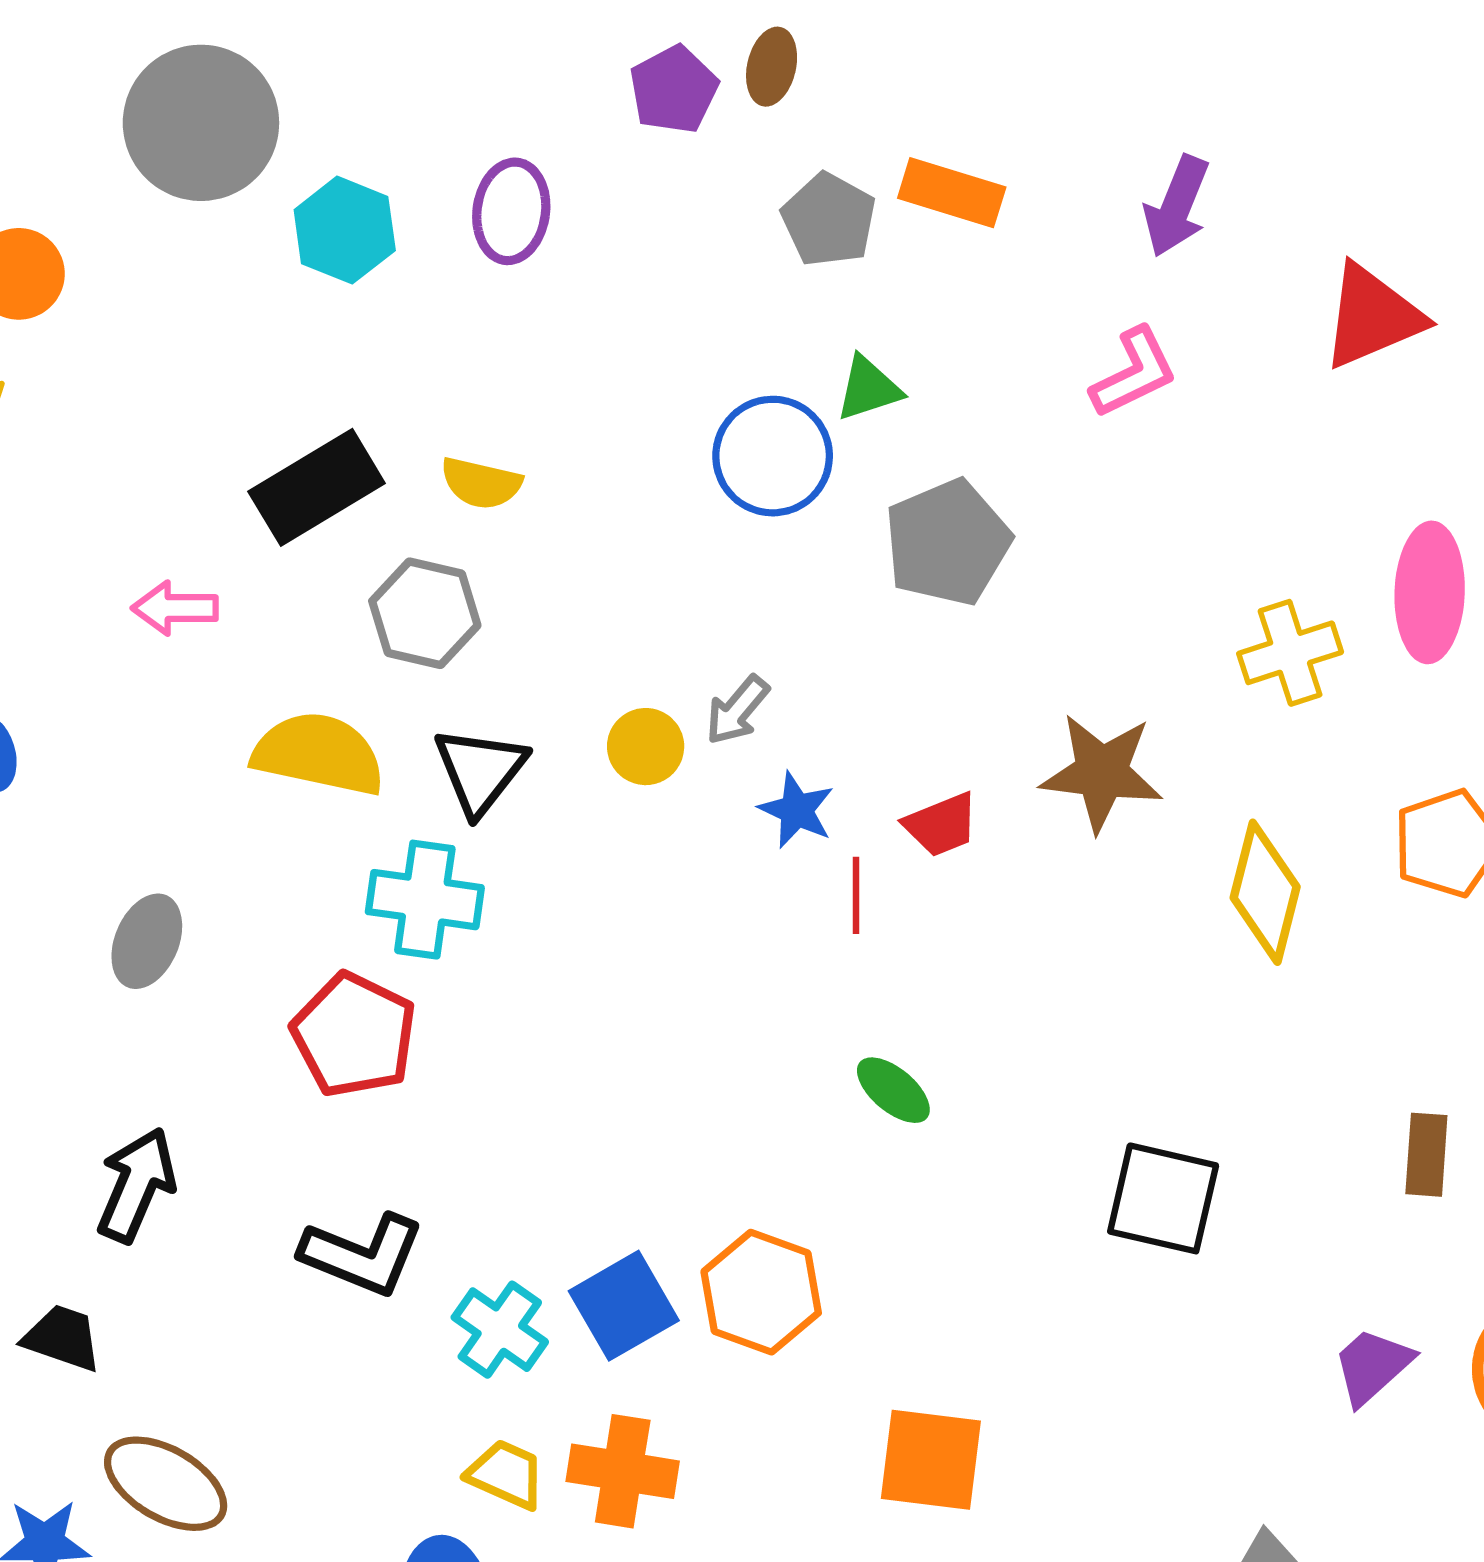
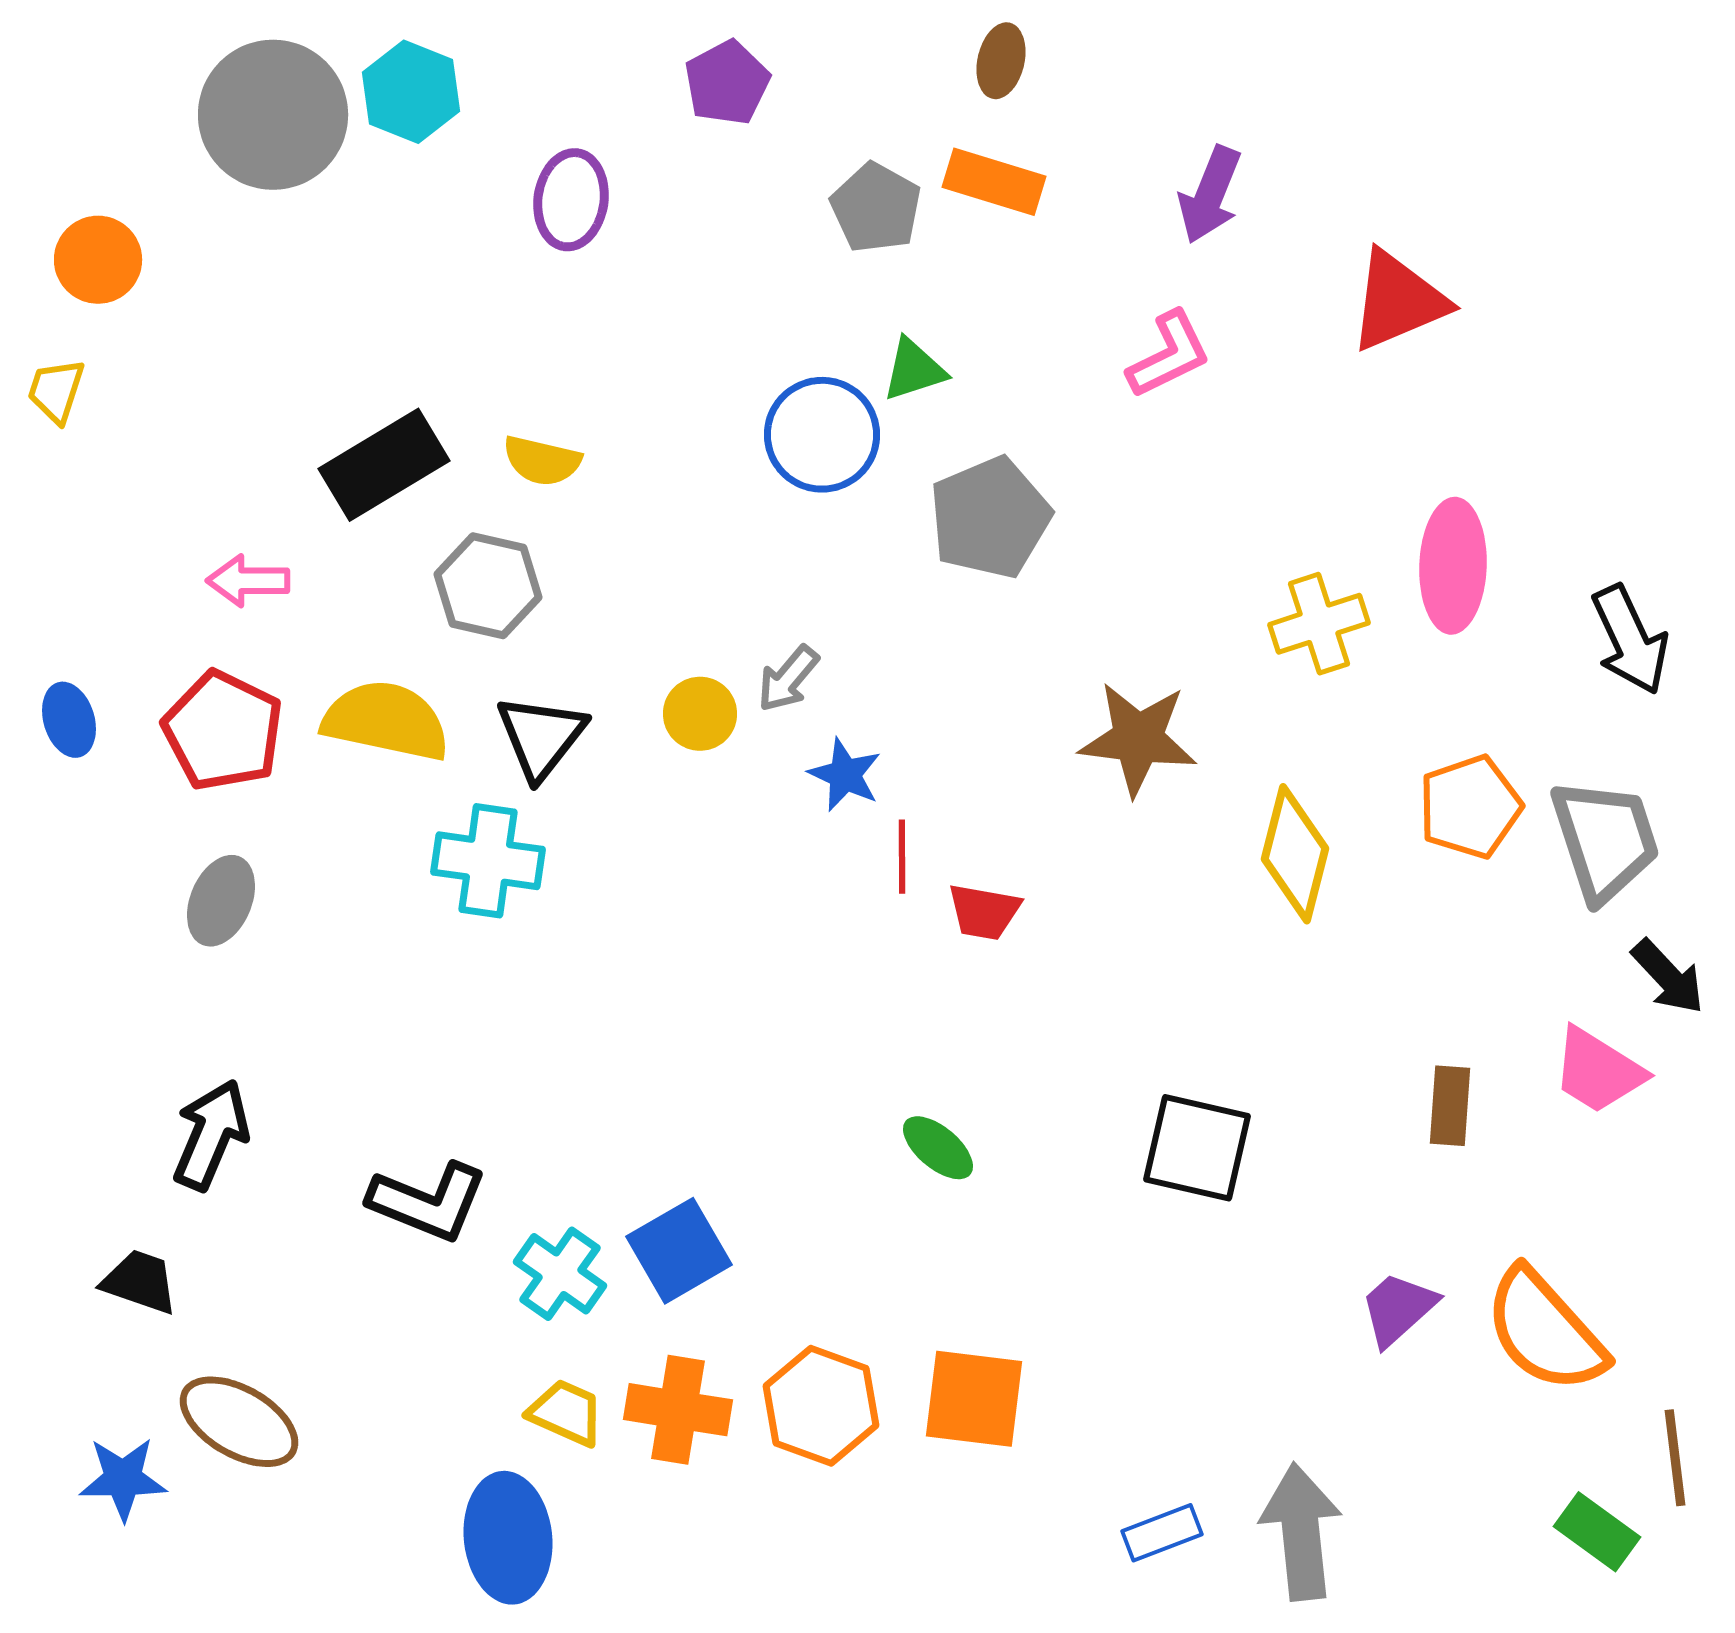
brown ellipse: (772, 67) -> (1001, 61), moved
cyan hexagon: (345, 230) -> (411, 92), moved
red trapezoid: (941, 825) -> (984, 912), moved, turned 32
red pentagon: (354, 1035) -> (223, 731), moved
green ellipse: (893, 1090) -> (938, 1148), moved
orange hexagon: (761, 1292) -> (821, 1406), moved

